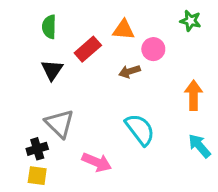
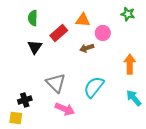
gray triangle: (60, 124) -> (56, 83), moved
cyan semicircle: (140, 129) -> (94, 87), turned -105
yellow square: (37, 176) -> (16, 118), moved

